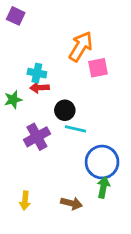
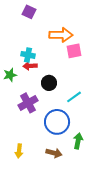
purple square: (16, 16) -> (29, 12), moved
orange arrow: (81, 46) -> (61, 35), turned 60
cyan line: (75, 129) -> (74, 97), moved, turned -49
blue circle: (102, 162) -> (57, 122), moved

